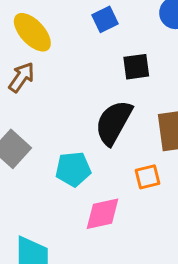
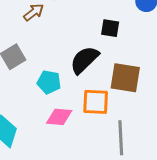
orange square: (148, 177) -> (96, 102), size x1.6

